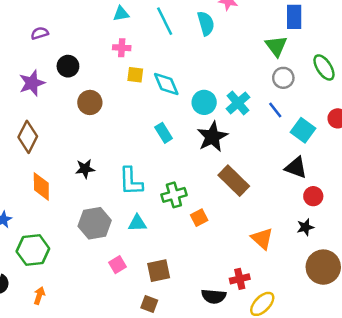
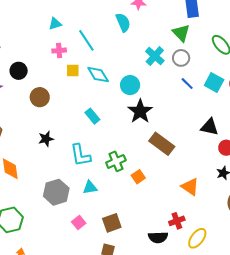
cyan line: (165, 21) -> (86, 40), moved
gray circle: (283, 78) -> (181, 58), moved
cyan cross: (238, 103) -> (155, 56), moved
cyan square: (303, 130) -> (214, 82), moved
cyan rectangle: (164, 133) -> (92, 116), moved
black star: (85, 169) -> (46, 139), moved

